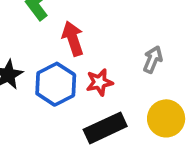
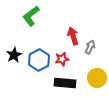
red arrow: (73, 39) -> (73, 36), moved
black rectangle: (105, 128) -> (65, 83), turned 30

